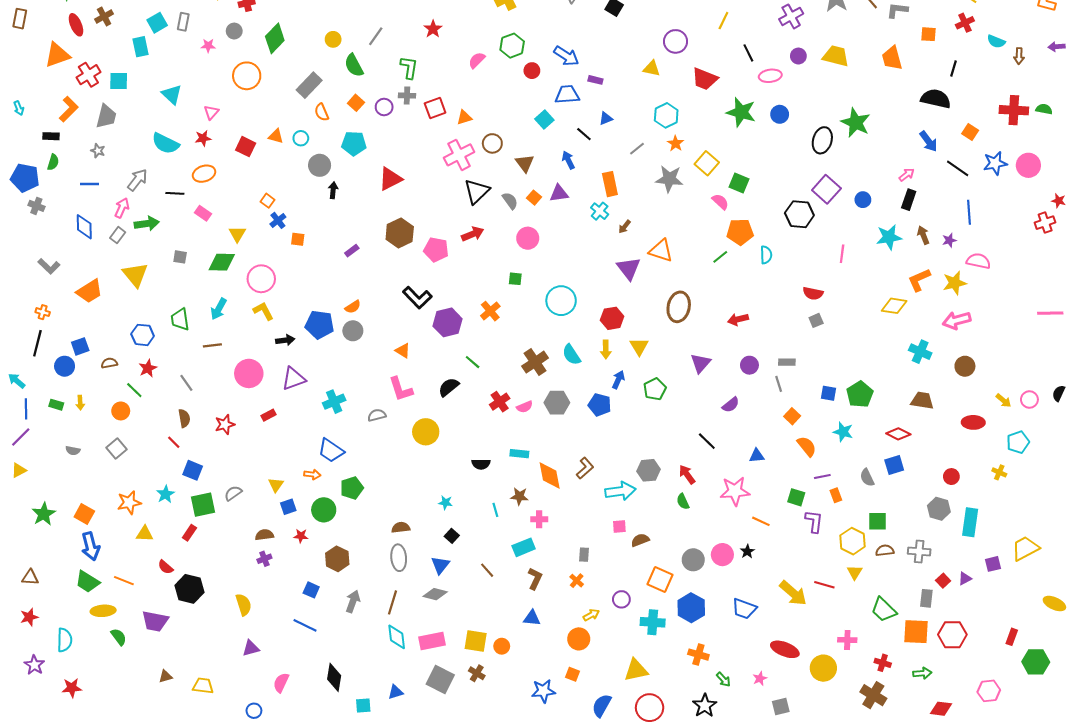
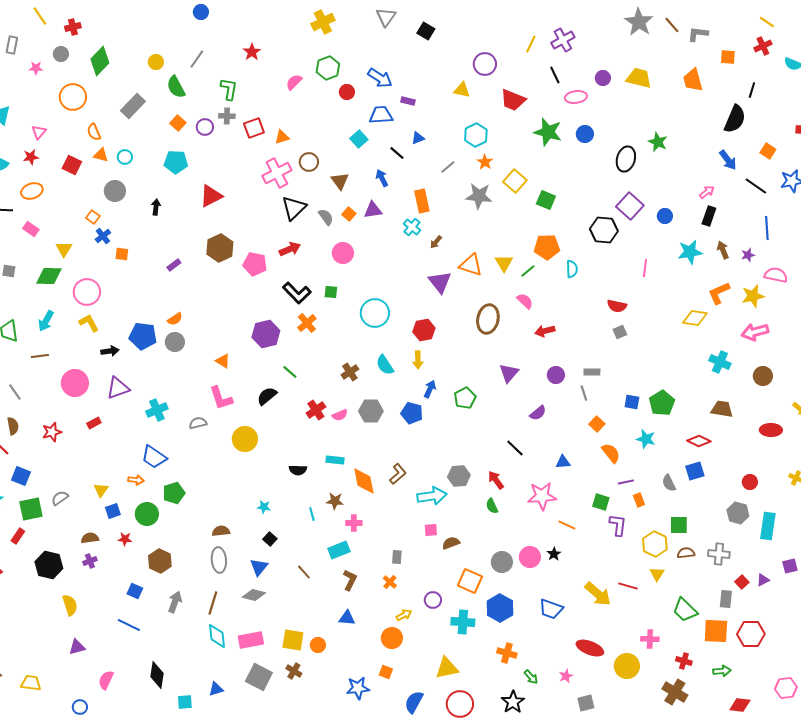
purple cross: (791, 16) -> (563, 40), moved
black semicircle: (936, 99) -> (735, 119), turned 100
orange semicircle: (322, 112) -> (94, 132), moved
green star: (856, 123) -> (658, 142), size x0.7
gray circle: (320, 165) -> (115, 191), moved
pink semicircle: (720, 202) -> (525, 301), moved
black L-shape: (417, 297) -> (297, 293), moved
yellow triangle: (639, 346) -> (504, 263), moved
brown cross: (535, 362) -> (350, 372), size x0.7
black hexagon: (189, 589) -> (49, 565), moved

